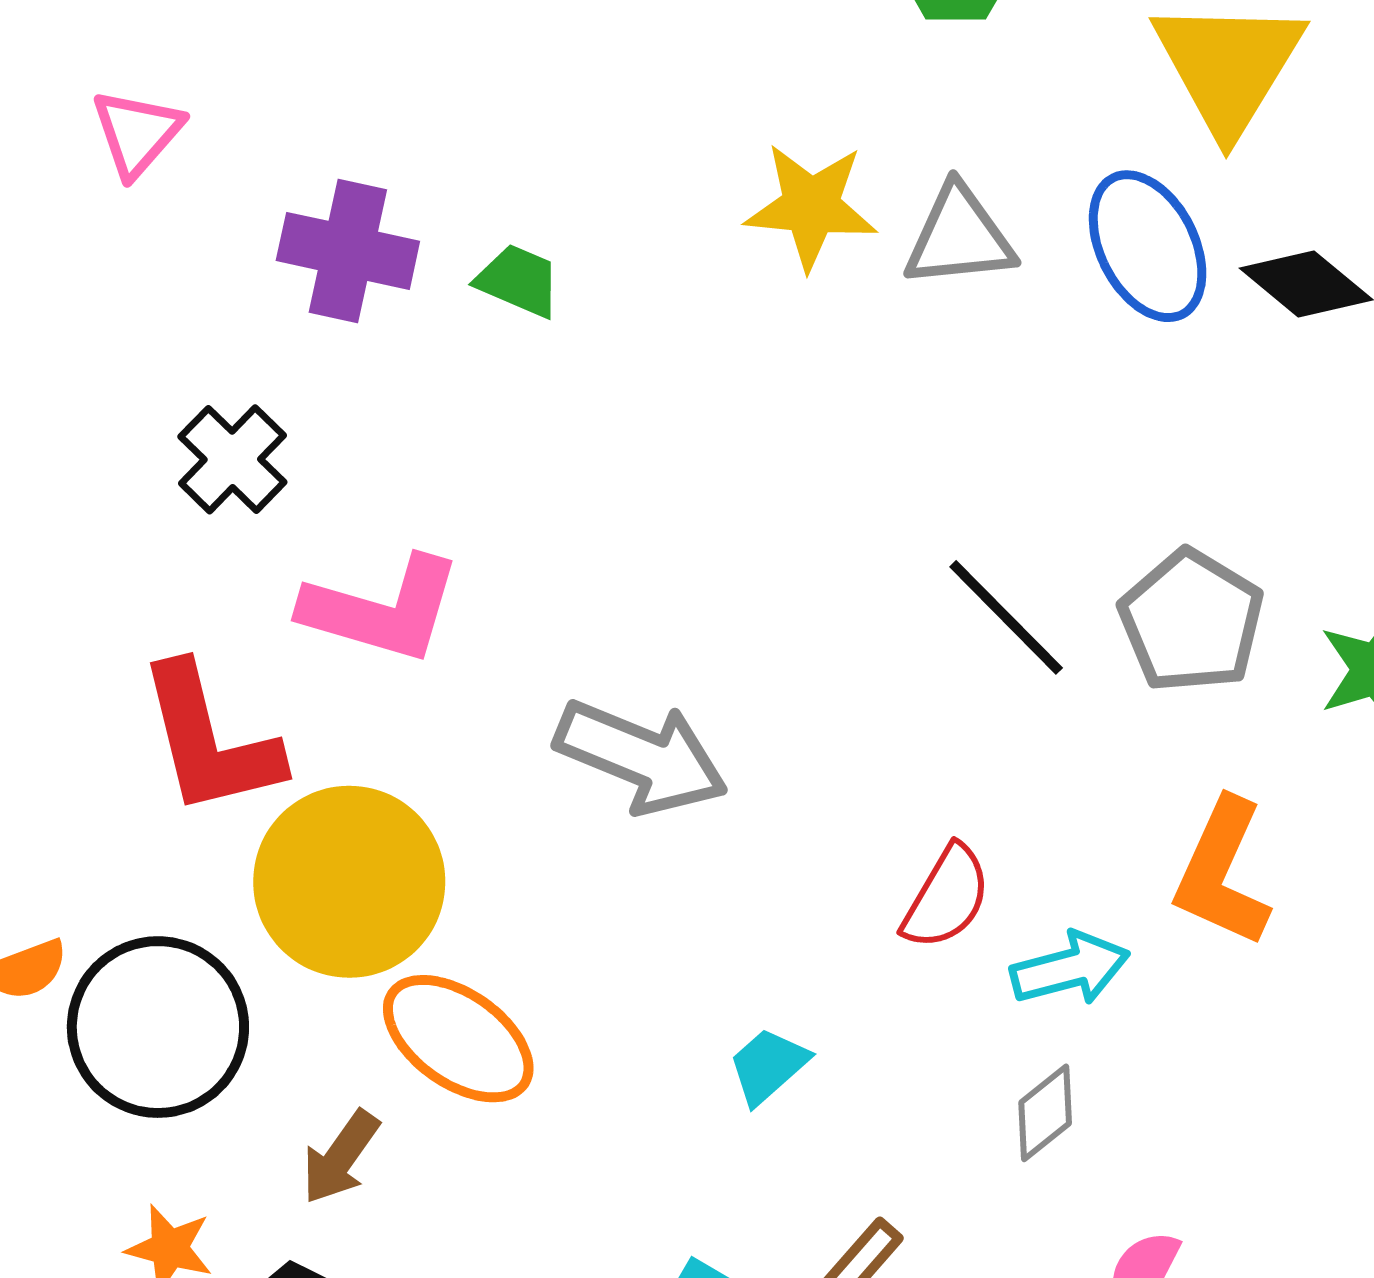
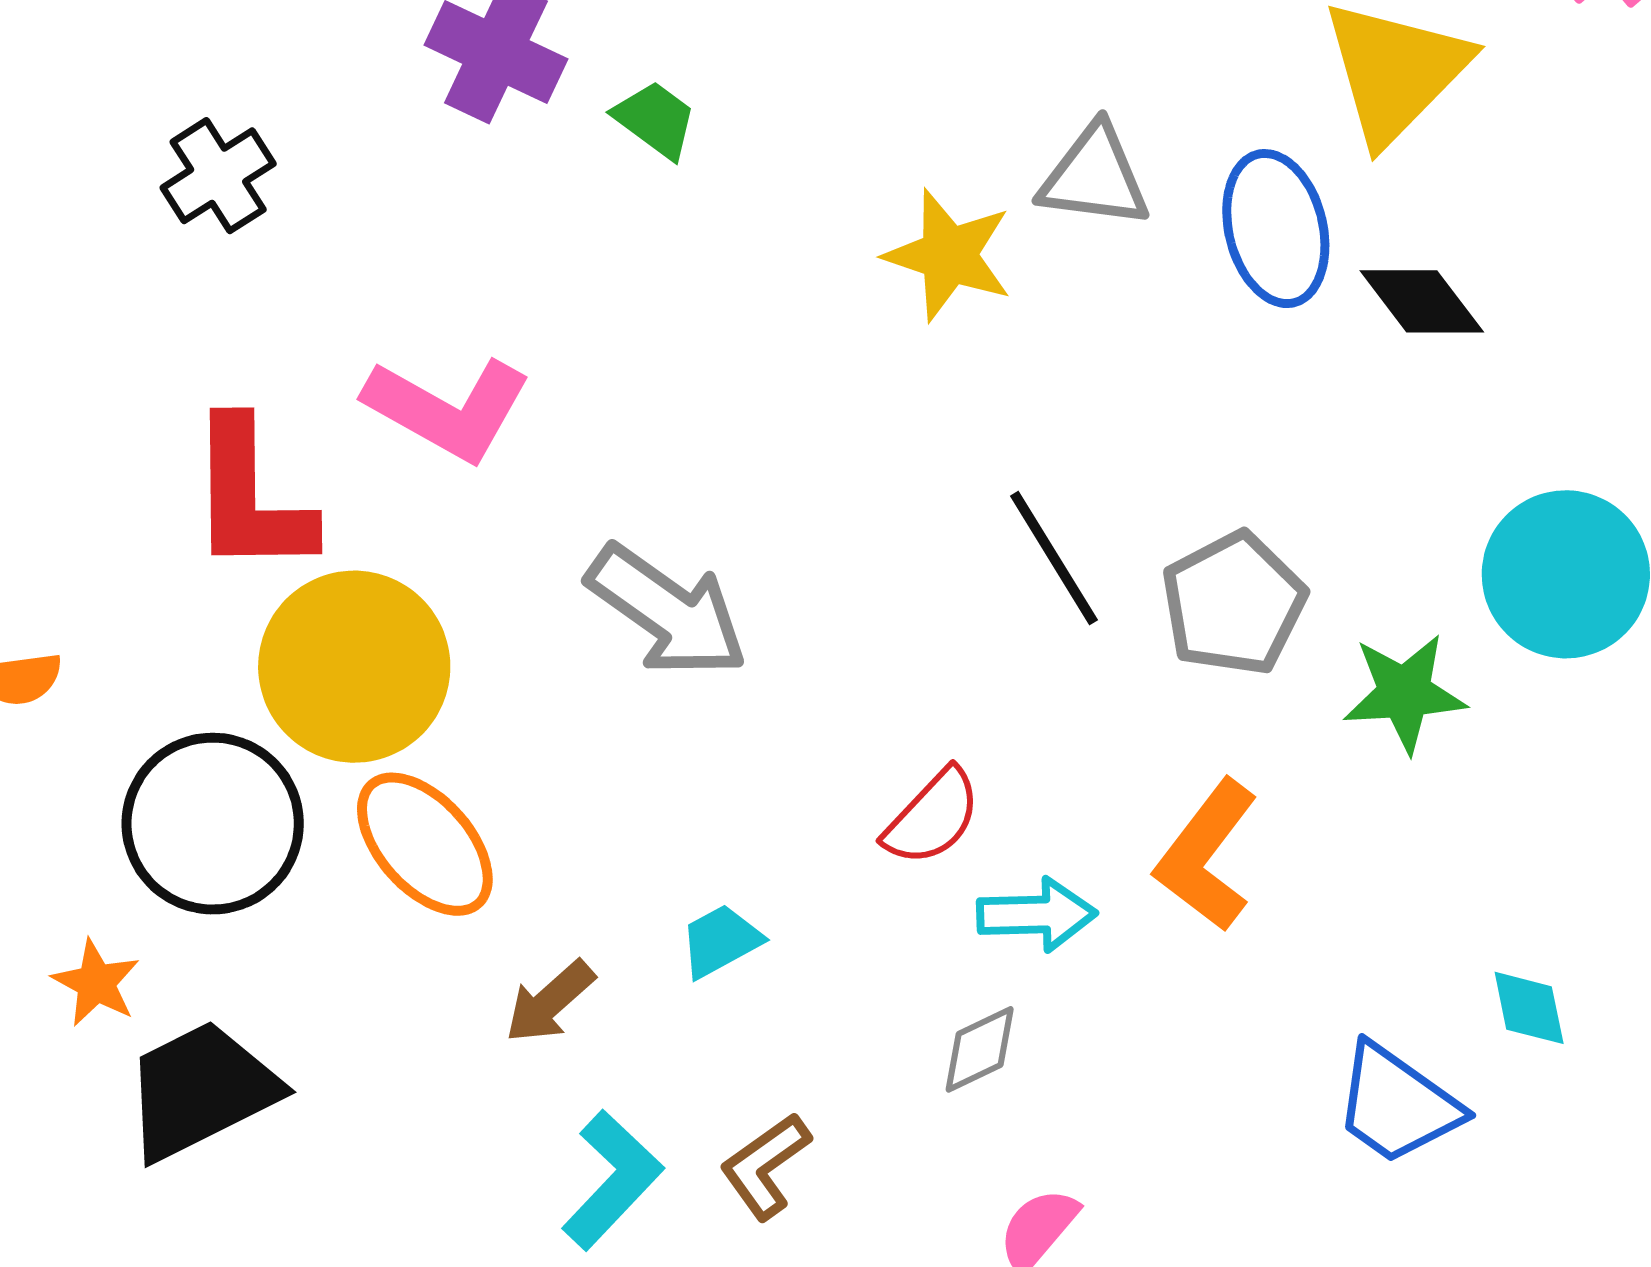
yellow star: (811, 206) -> (949, 255), moved
black cross: (232, 459) -> (218, 176), moved
black circle: (158, 1027) -> (213, 824), moved
brown arrow: (341, 1157) -> (550, 1002), moved

